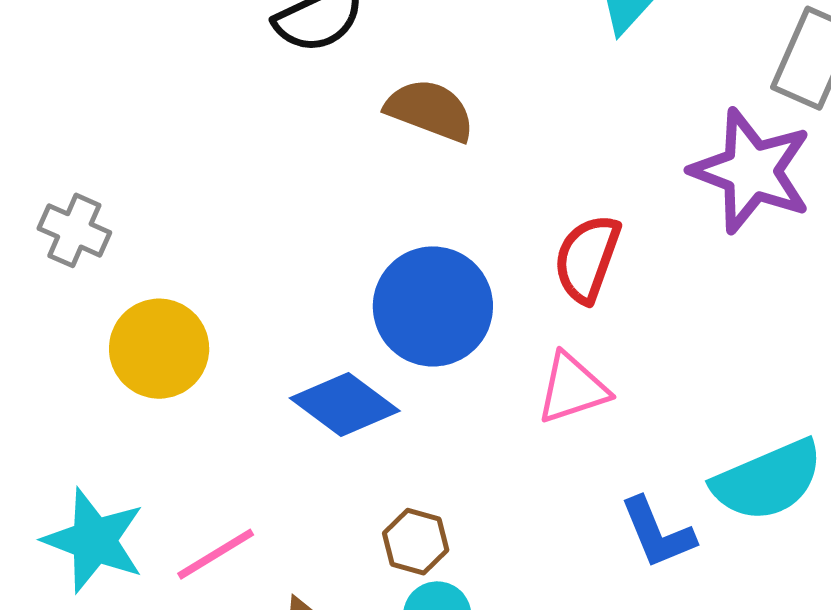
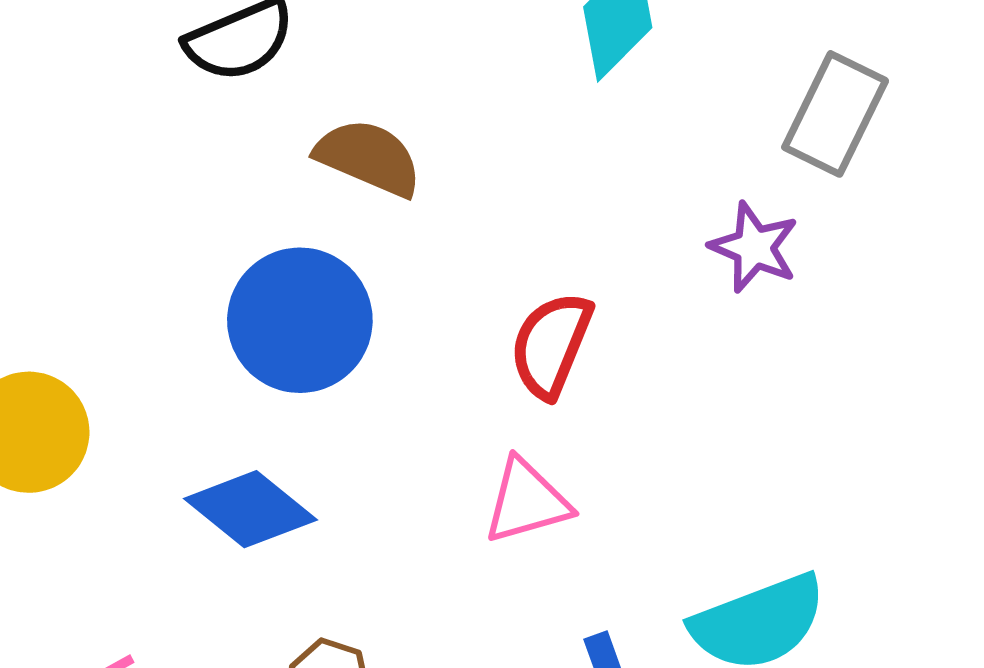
purple star: (751, 171) -> (754, 247), size x0.6
blue circle: (433, 306) -> (300, 320), moved

